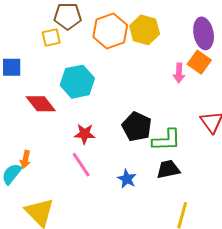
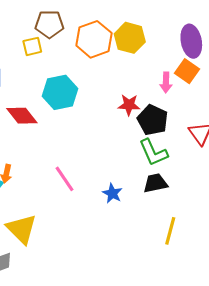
black pentagon: (137, 127) -> (153, 120), moved
red star: (85, 134) -> (129, 105), moved
green L-shape: (166, 140) -> (153, 153), turned 68

